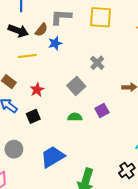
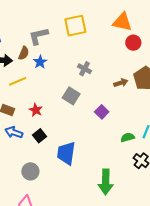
green semicircle: (75, 117) -> (128, 137), moved
blue trapezoid: (53, 157) -> (66, 153), moved, turned -35

